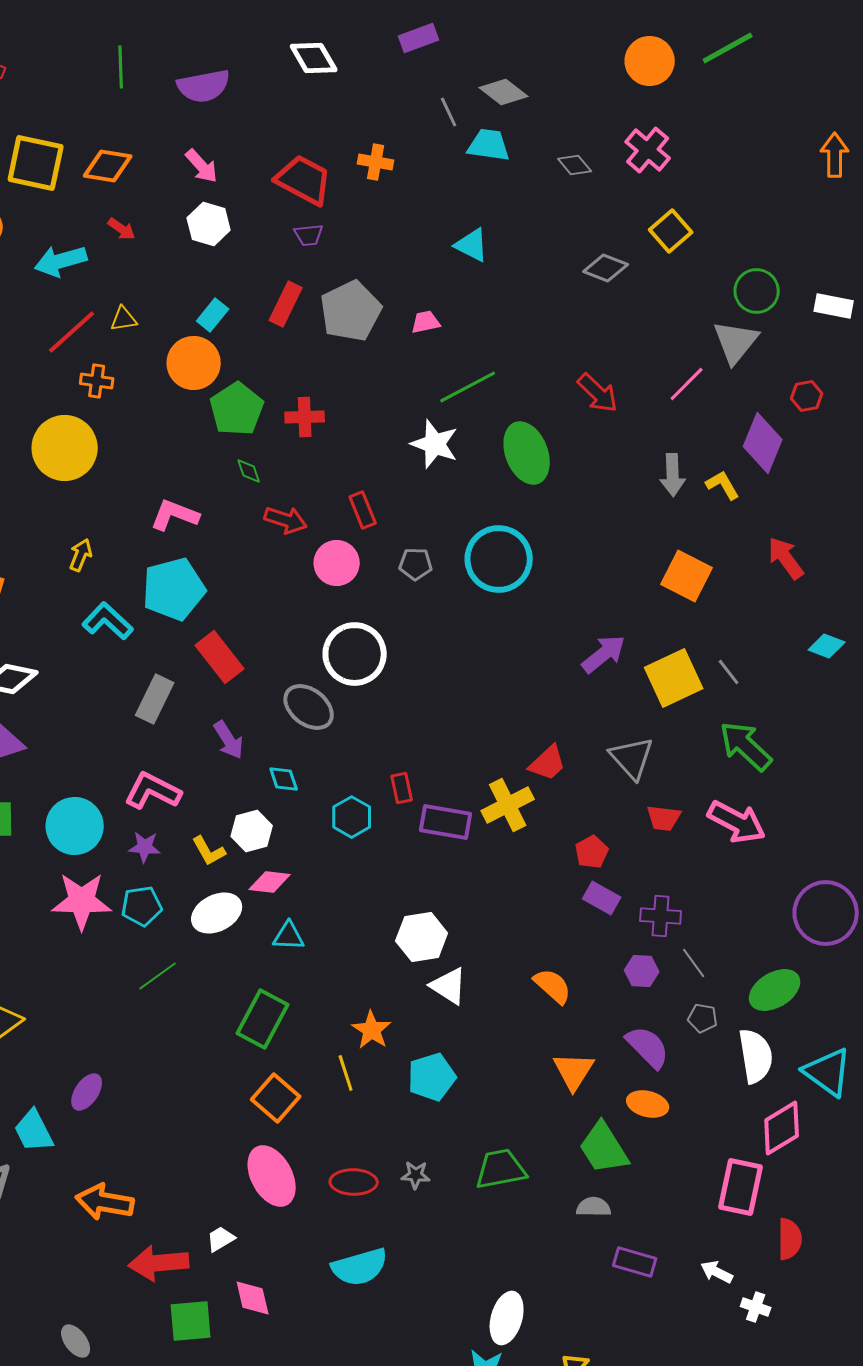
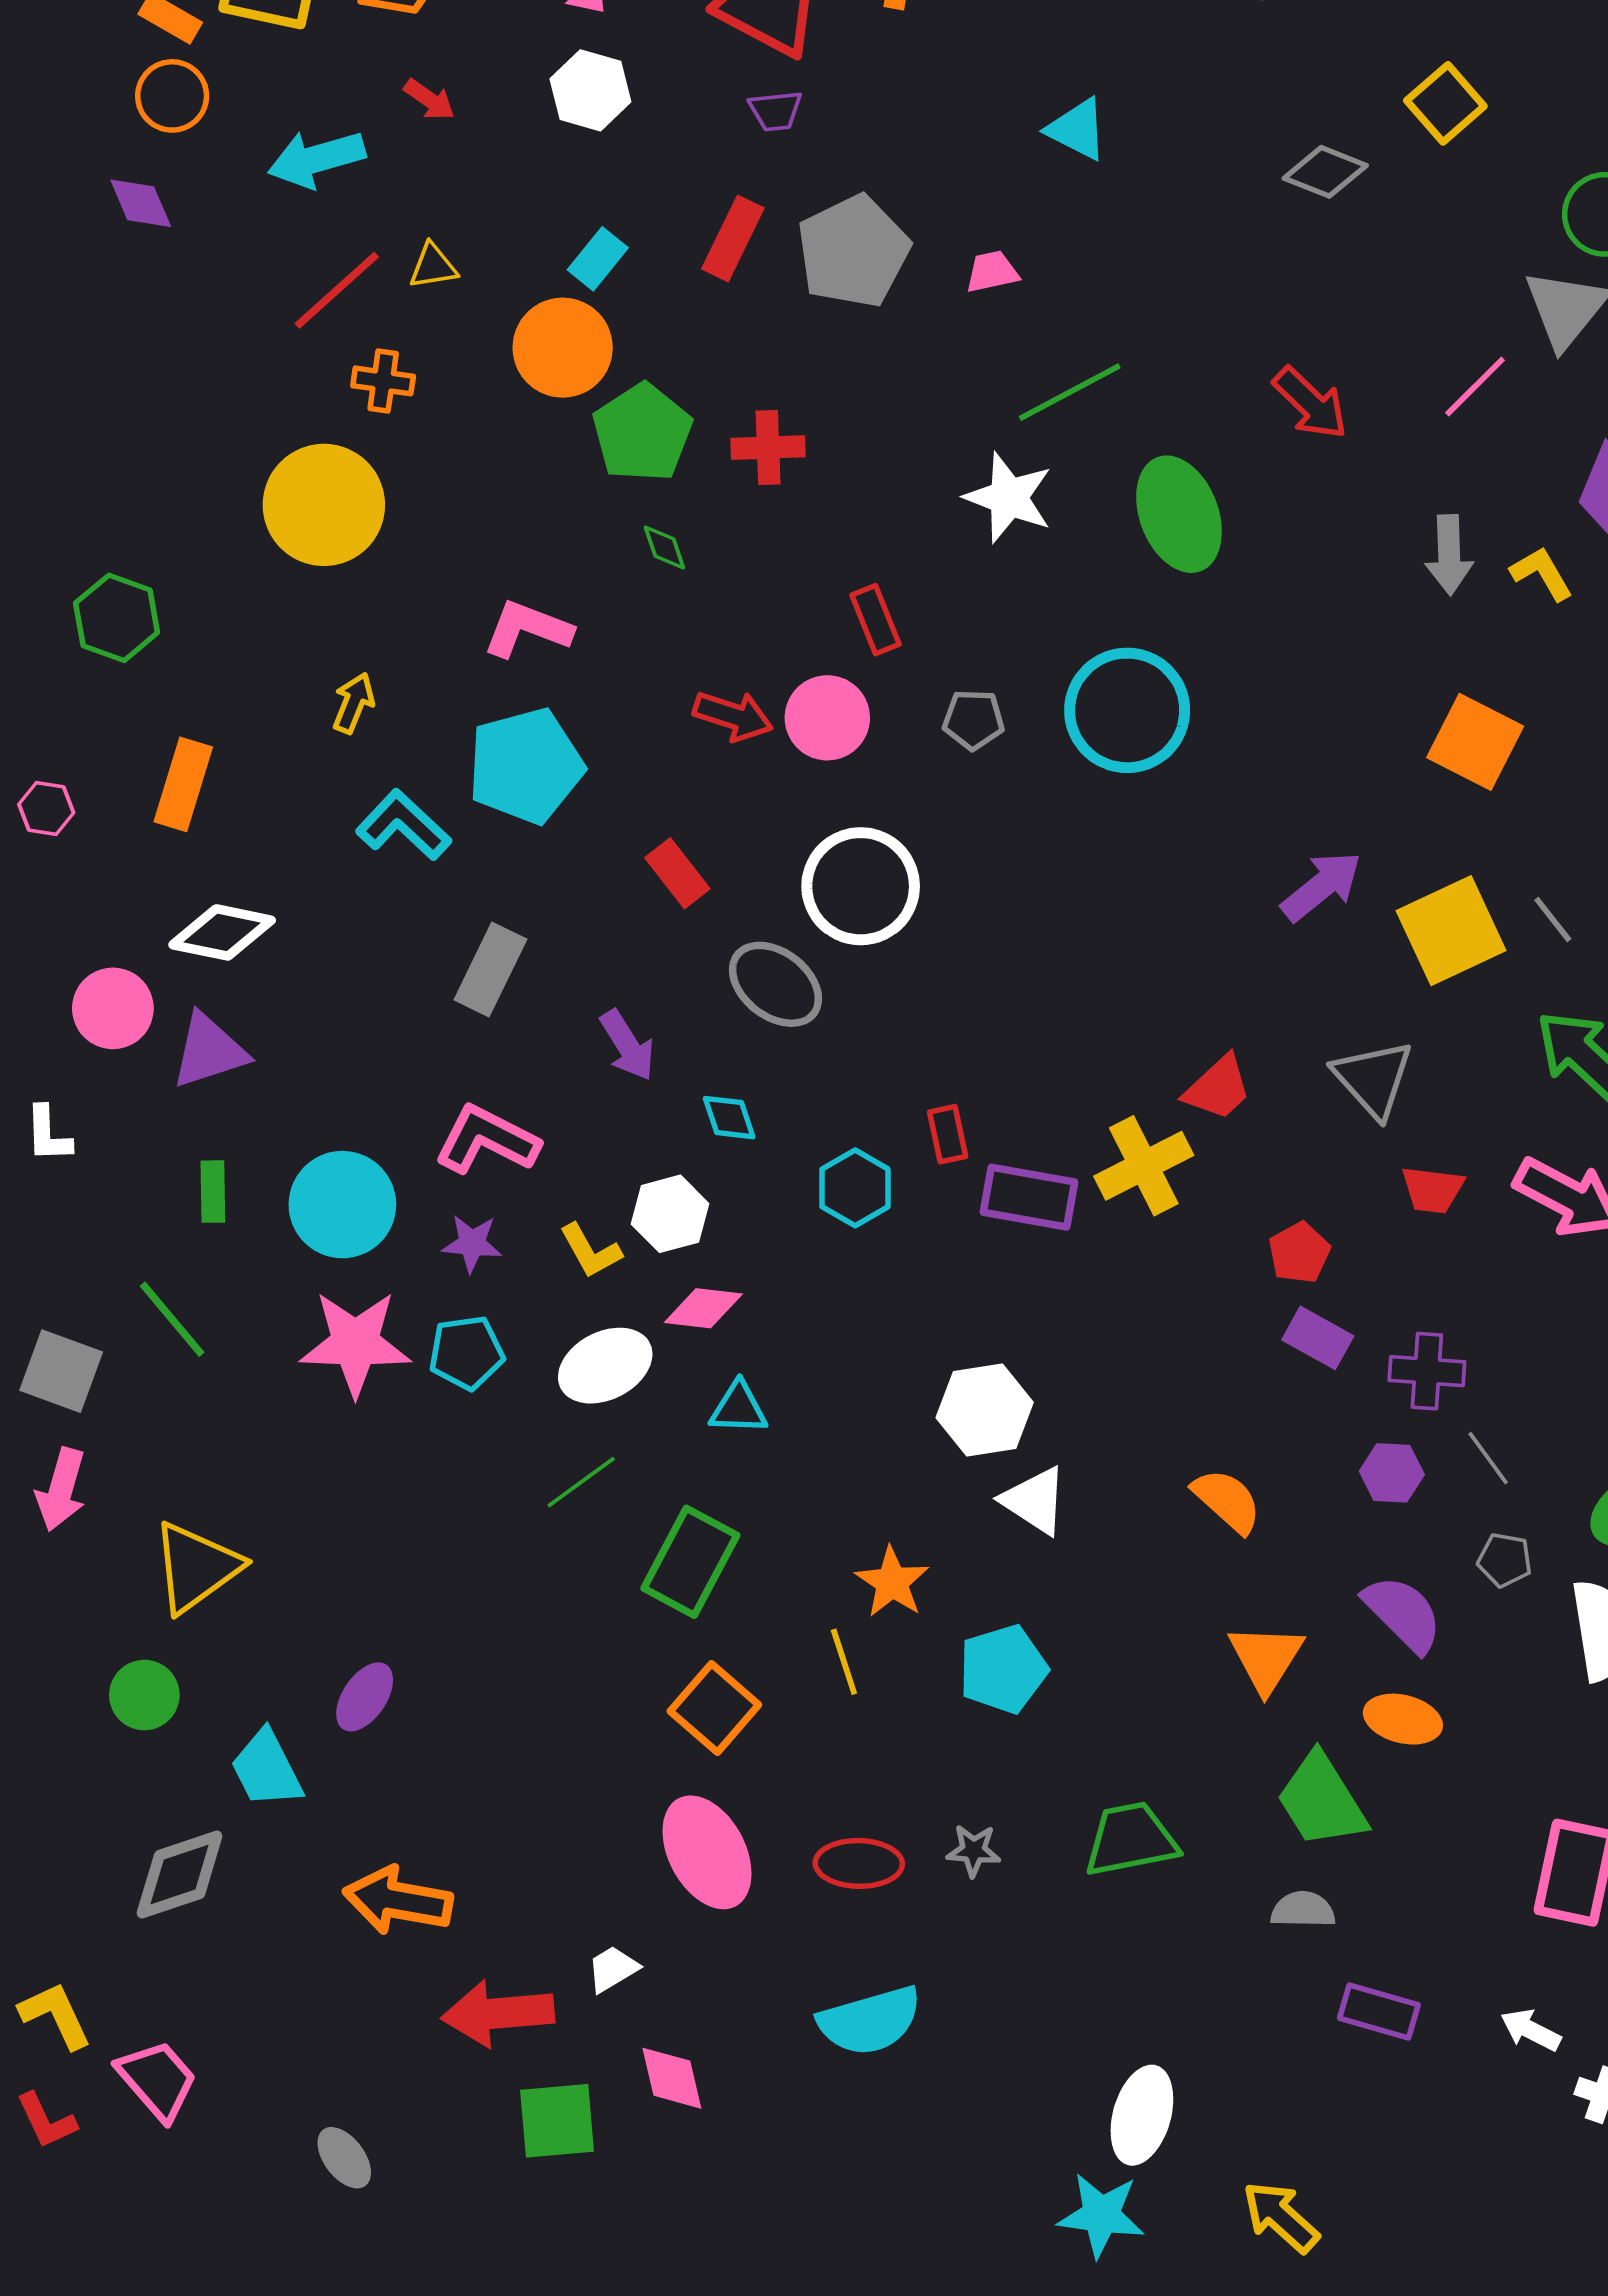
red arrow: (286, 520) -> (733, 716), moved
red rectangle: (220, 657) -> (677, 873), moved, size x0.7
green line: (158, 976) -> (581, 1482), moved

